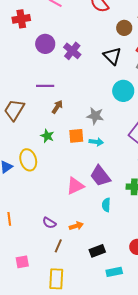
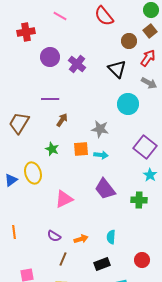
pink triangle: (75, 186) -> (64, 199), moved
cyan semicircle: (106, 205) -> (111, 237), moved

